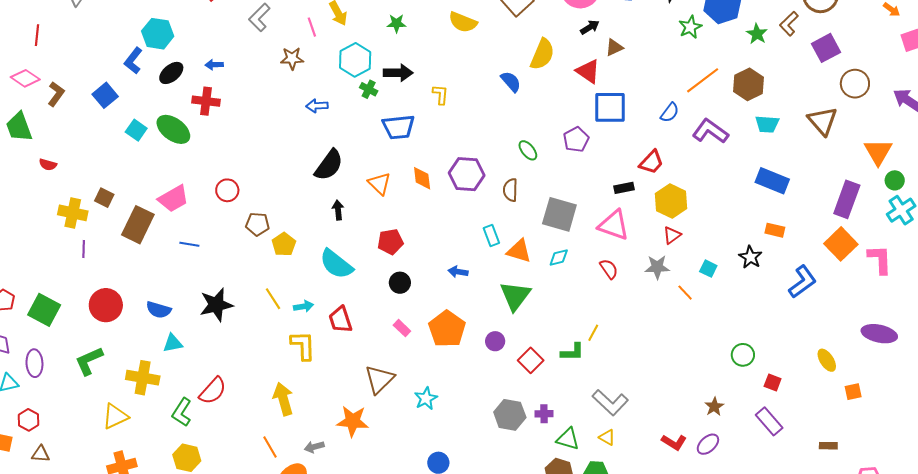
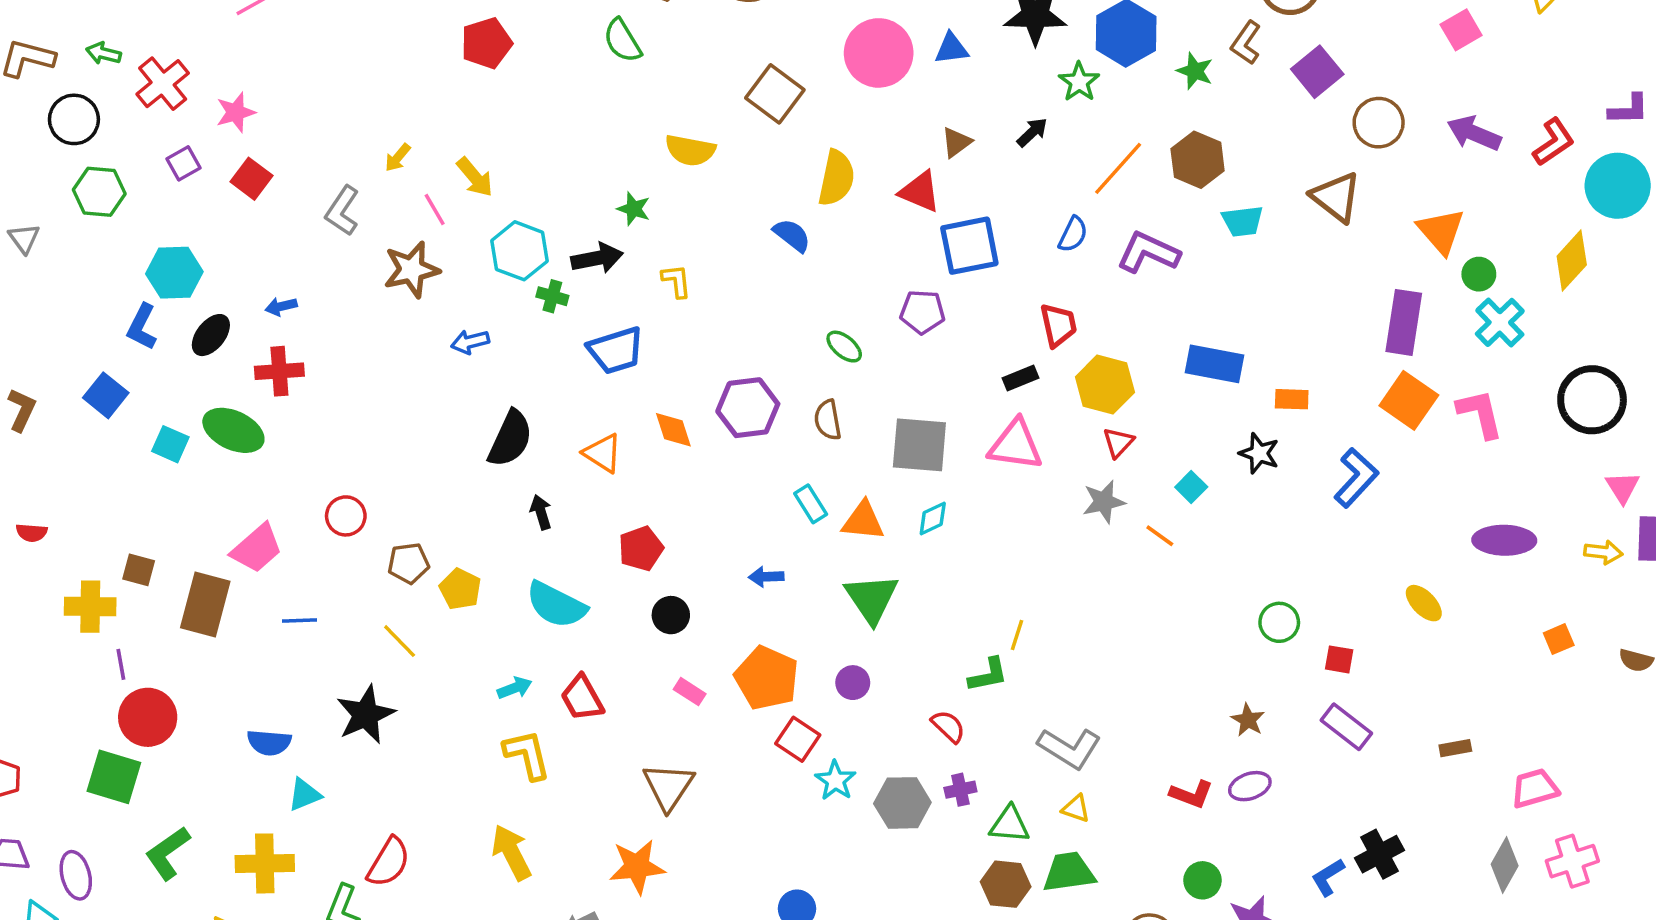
green star: (396, 23) -> (634, 209), moved, turned 30
black arrow: (590, 27) -> (1032, 132), moved
brown star: (292, 58) -> (412, 270), size x1.4
purple pentagon: (576, 140) -> (922, 312), turned -30
red trapezoid: (651, 162) -> (1058, 325), turned -44
blue rectangle: (772, 181) -> (1214, 364), moved
red semicircle: (609, 269) -> (948, 726), moved
cyan square: (708, 269) -> (1191, 487), turned 30
yellow line: (273, 299) -> (400, 641), moved
red circle: (106, 305) -> (148, 717), moved
green square: (44, 310) -> (114, 777), moved
red square: (531, 360) -> (798, 739), moved
orange square: (853, 392) -> (1559, 639), moved
cyan star: (426, 398) -> (835, 781), moved
purple ellipse: (708, 444) -> (1250, 786), turned 35

